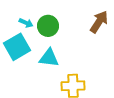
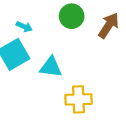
green circle: (48, 26) -> (72, 16), moved

